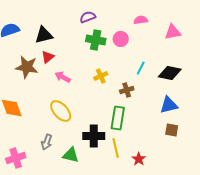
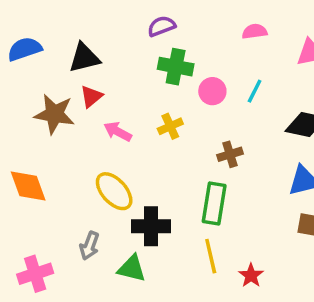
pink circle: (121, 39) -> (212, 91), moved
cyan line: (141, 68) -> (255, 91), moved
yellow cross: (101, 76) -> (170, 126), moved
black cross: (94, 136) -> (151, 226), moved

